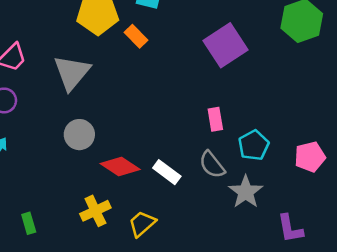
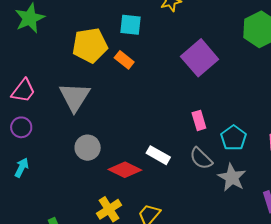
white rectangle: (167, 172) -> (158, 155), moved

